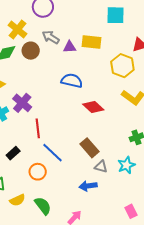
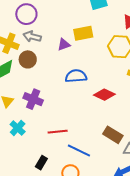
gray arrow: (51, 37) -> (32, 36), moved
purple cross: (22, 103) -> (33, 99), moved
red line: (38, 128) -> (58, 132), turned -72

